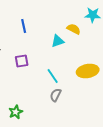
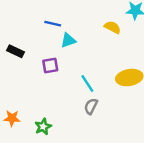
blue line: (24, 26) -> (53, 24), turned -64
cyan triangle: (58, 41) -> (68, 40), moved

